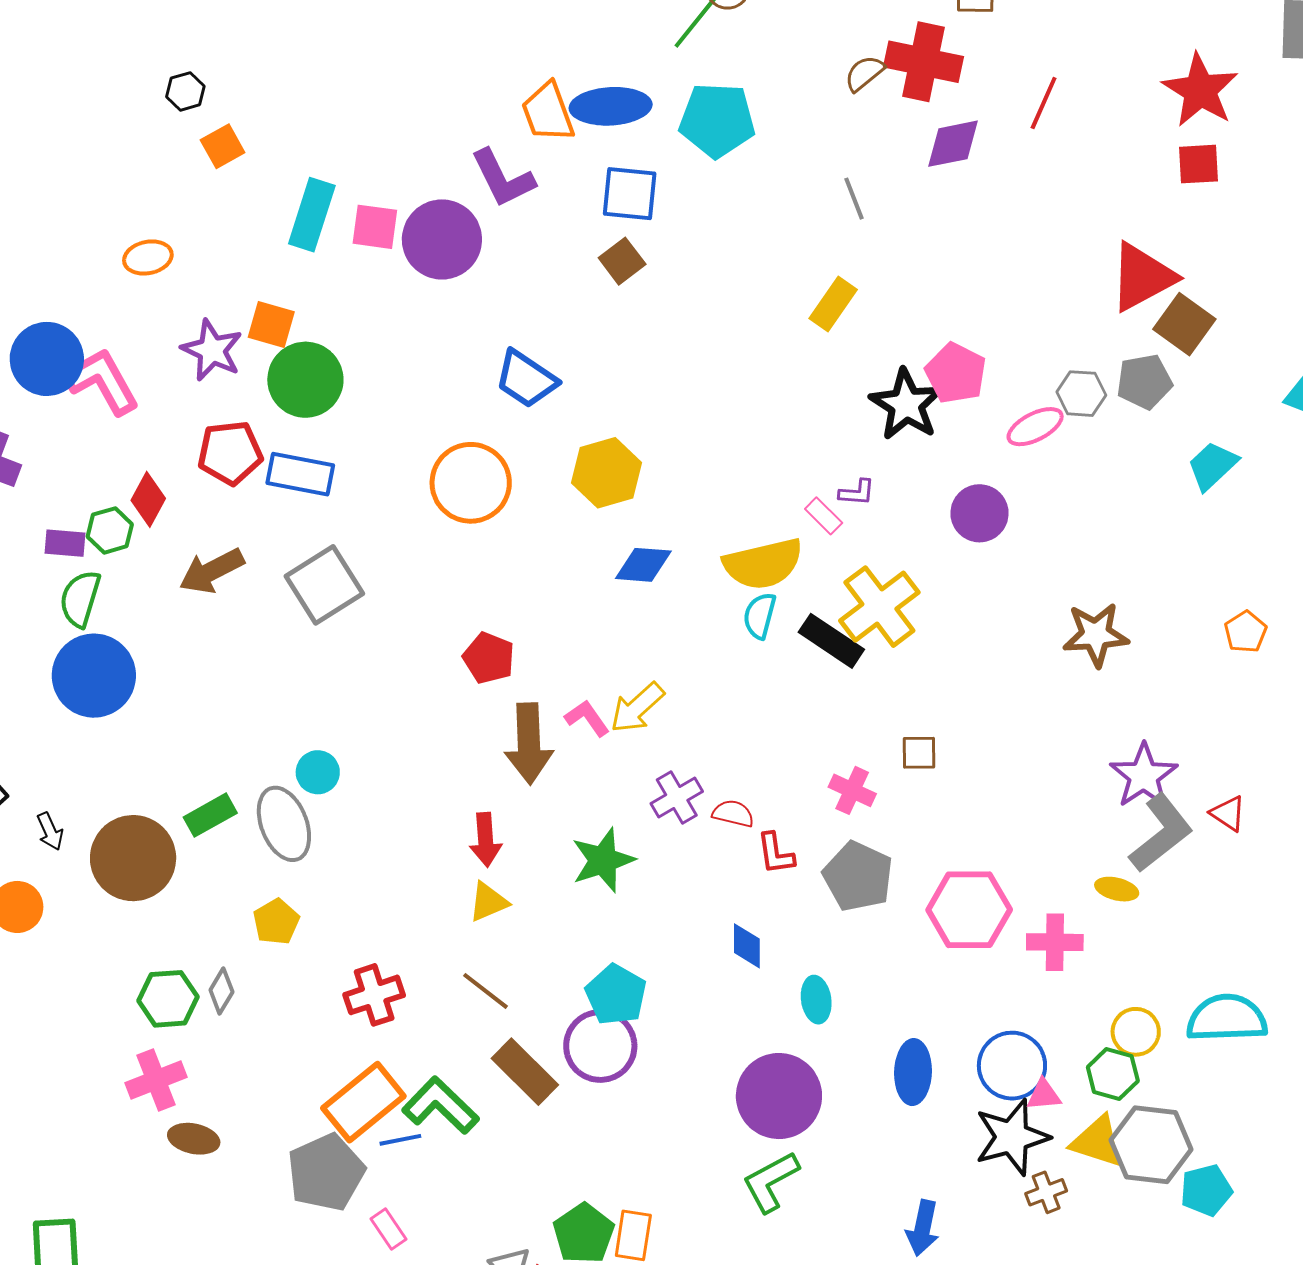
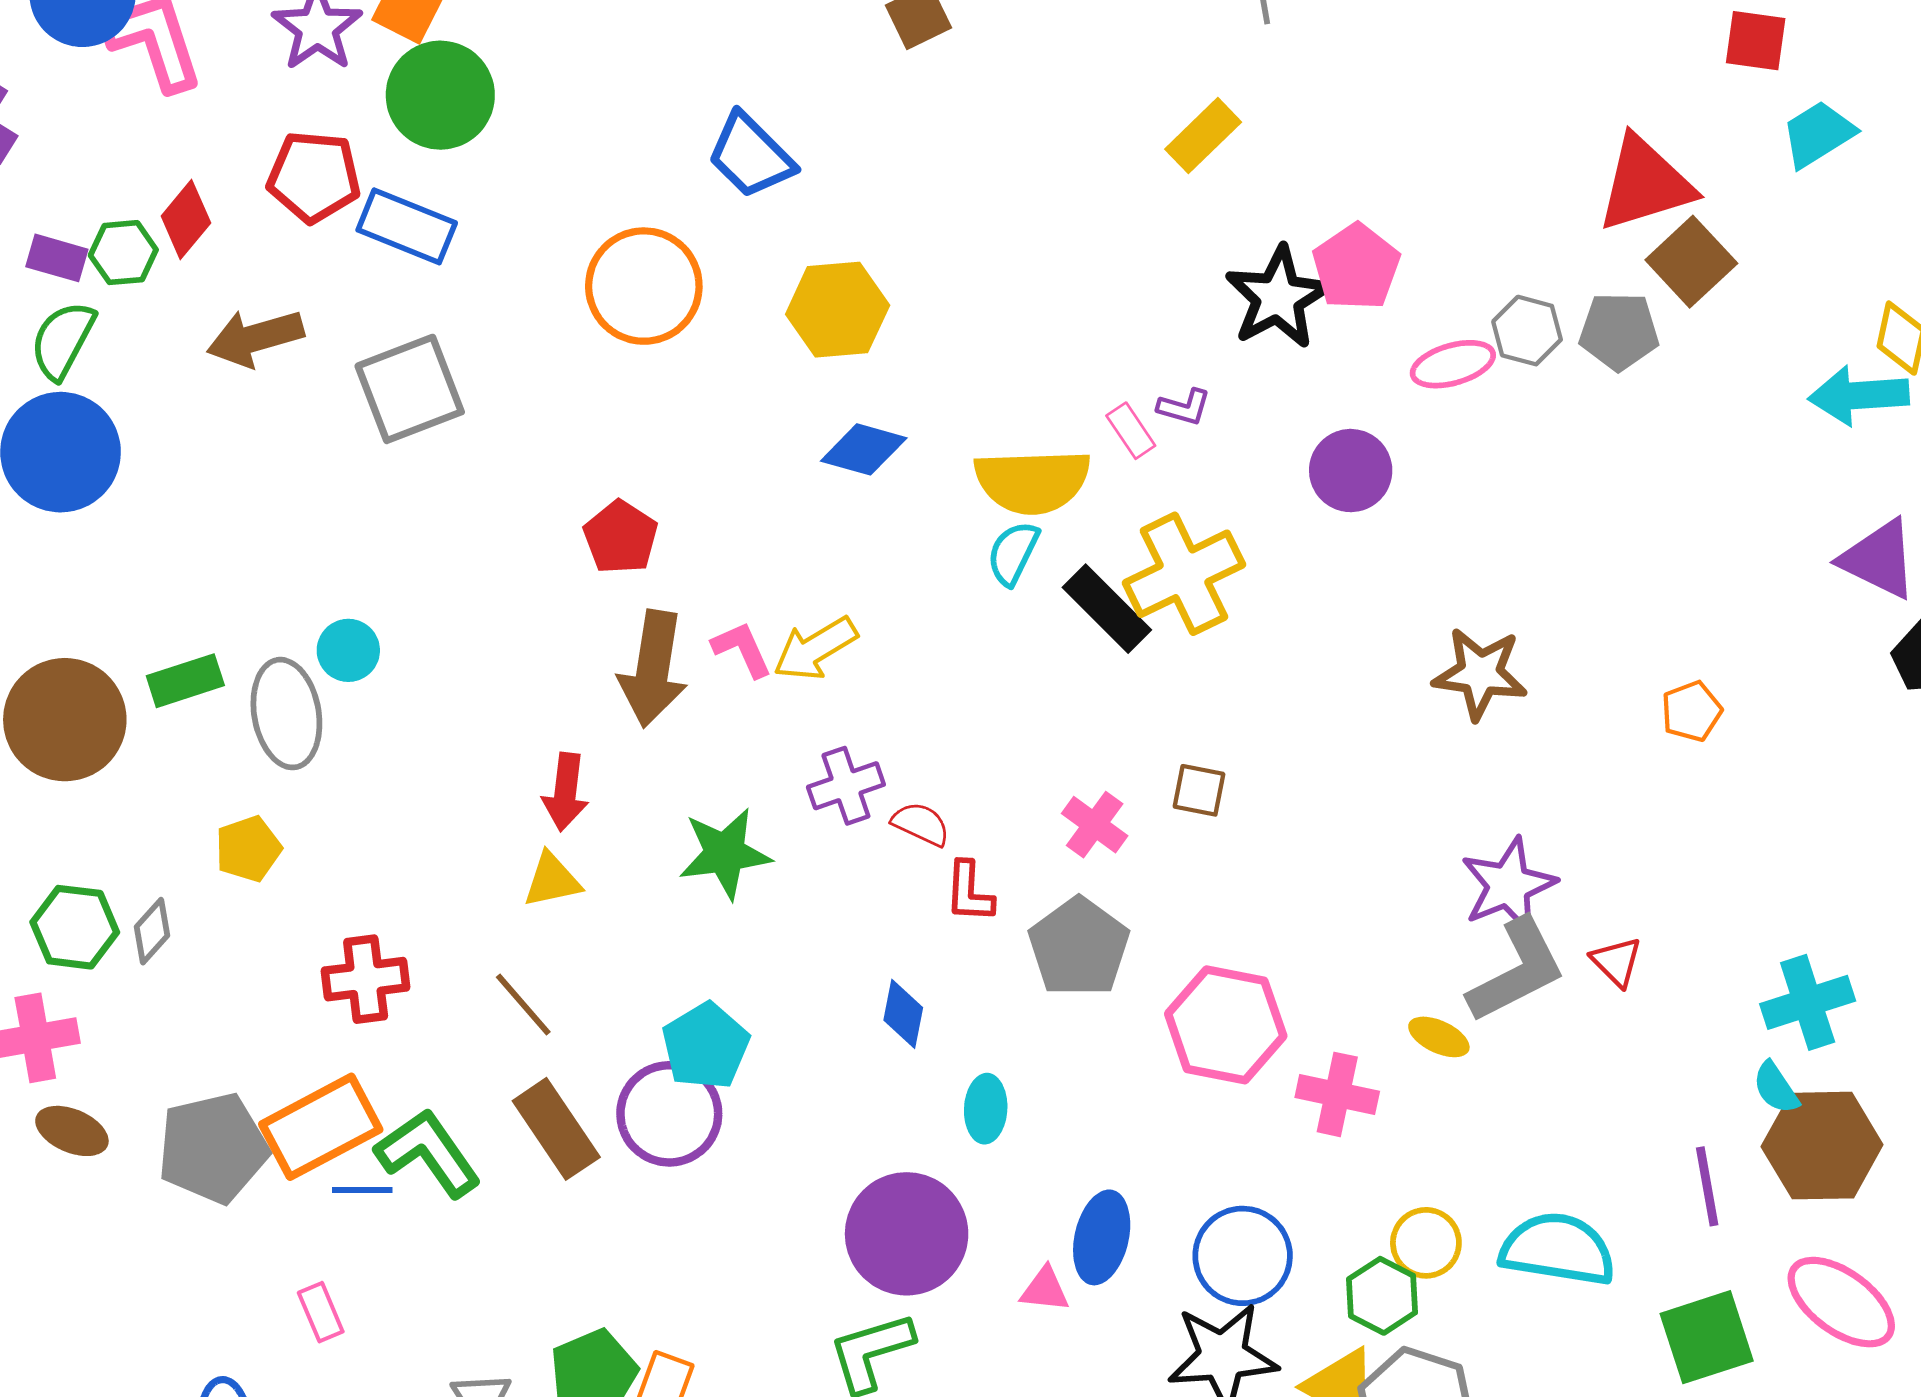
cyan trapezoid: (1212, 466) -> (1818, 134), moved
pink triangle: (1044, 1095) -> (1045, 1289), moved
gray pentagon: (326, 1172) -> (213, 1148), moved

